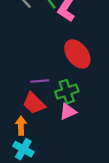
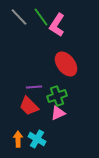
orange arrow: (21, 126) -> (18, 139), moved
cyan cross: (23, 149) -> (37, 139), moved

